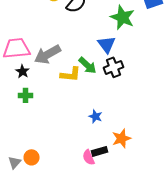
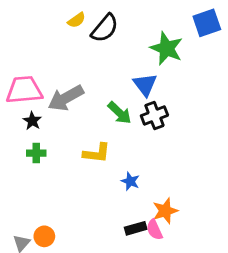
yellow L-shape: (70, 74) -> (97, 153), moved
pink semicircle: (88, 157) -> (154, 230), moved

